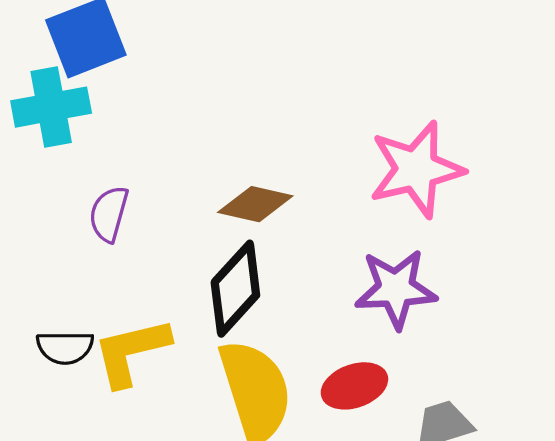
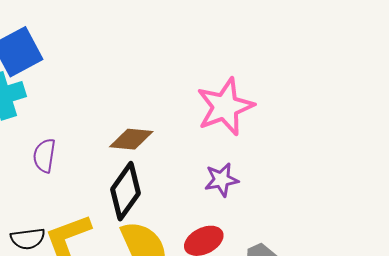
purple star: (396, 289) -> (221, 180), size x0.7

